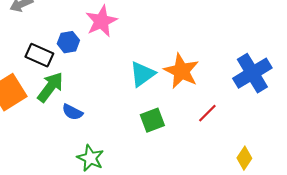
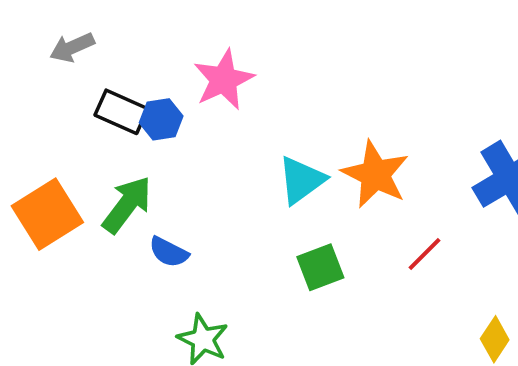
black rectangle: (39, 55) -> (121, 112), moved

